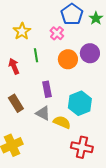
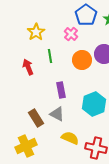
brown rectangle: (16, 103) -> (36, 118), moved
yellow semicircle: (62, 122) -> (70, 138), moved

